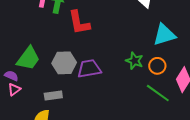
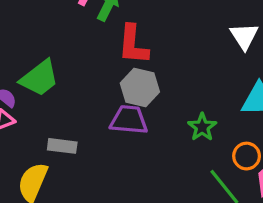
gray hexagon: (64, 63) -> (140, 88), moved
orange circle: (157, 66) -> (247, 156), moved

